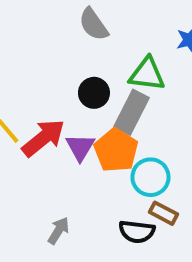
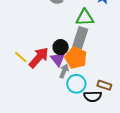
black circle: (94, 93) -> (61, 47), moved
cyan circle: (150, 177) -> (76, 84), moved
gray arrow: (59, 231) -> (64, 71), moved

